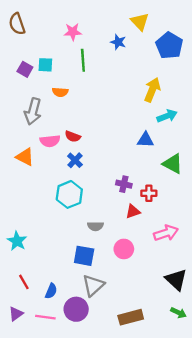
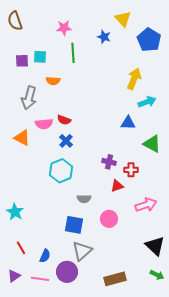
purple square: (25, 69) -> (22, 61), turned -32

